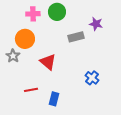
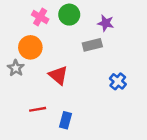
pink cross: (33, 14) -> (40, 17), turned 32
purple star: (96, 24) -> (106, 23), moved
blue cross: (92, 78) -> (118, 81), moved

